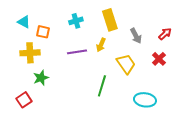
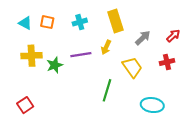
orange square: (43, 32) -> (47, 22), moved
gray arrow: (136, 36) -> (143, 38), turned -105
red cross: (159, 59) -> (167, 62), turned 32
green star: (41, 78) -> (55, 65), moved

